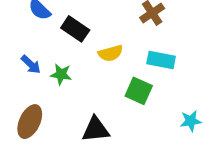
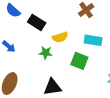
green star: (61, 74) -> (46, 53), moved

